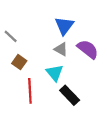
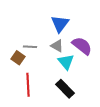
gray line: (11, 36) -> (30, 47), moved, turned -40
cyan triangle: (55, 73) -> (66, 62), moved

